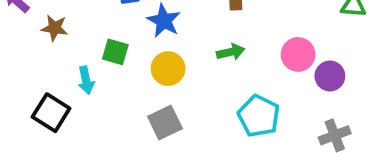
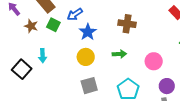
green square: (115, 52) -> (53, 25), moved
purple circle: (330, 76) -> (167, 86), moved
gray square: (165, 123) -> (89, 86), moved

